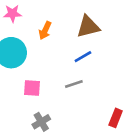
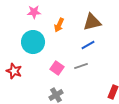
pink square: (32, 88) -> (57, 68), moved, turned 32

